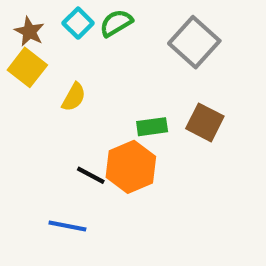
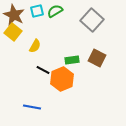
cyan square: (78, 23) -> (37, 11), turned 32
brown star: (29, 32) -> (14, 15), size x1.5
black line: (91, 175) -> (43, 70), moved

